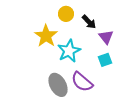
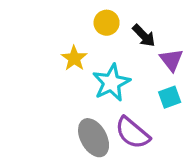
yellow star: (46, 36) -> (74, 58), size x0.7

